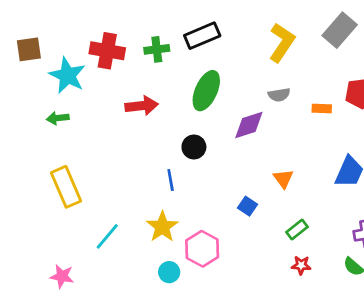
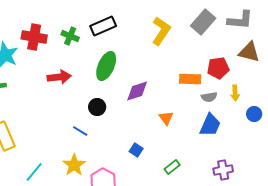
green cross: (157, 49) -> (70, 36), turned 30
gray semicircle: (279, 95) -> (209, 97), moved
orange rectangle: (322, 108) -> (190, 79), size x1.5
orange triangle: (283, 179) -> (166, 118), moved
blue line: (171, 180) -> (80, 131), turned -49

